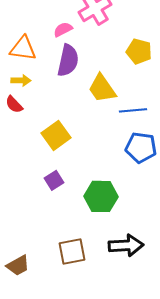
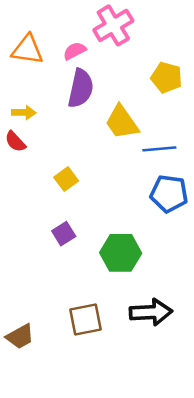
orange triangle: (23, 48) -> (27, 50), moved
yellow square: (56, 135) -> (66, 179), size x0.7

